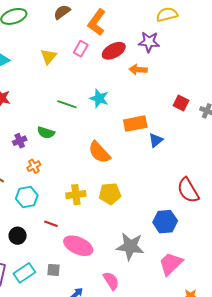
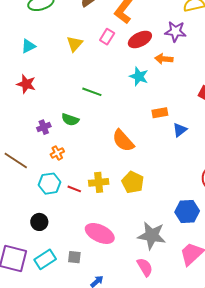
cyan star: (99, 98) -> (139, 76), moved
orange rectangle: (135, 124) -> (160, 113), size x0.7
yellow pentagon: (110, 194) -> (133, 182), turned 30
red line: (51, 224) -> (74, 189), moved
pink semicircle: (111, 281) -> (145, 267), moved

